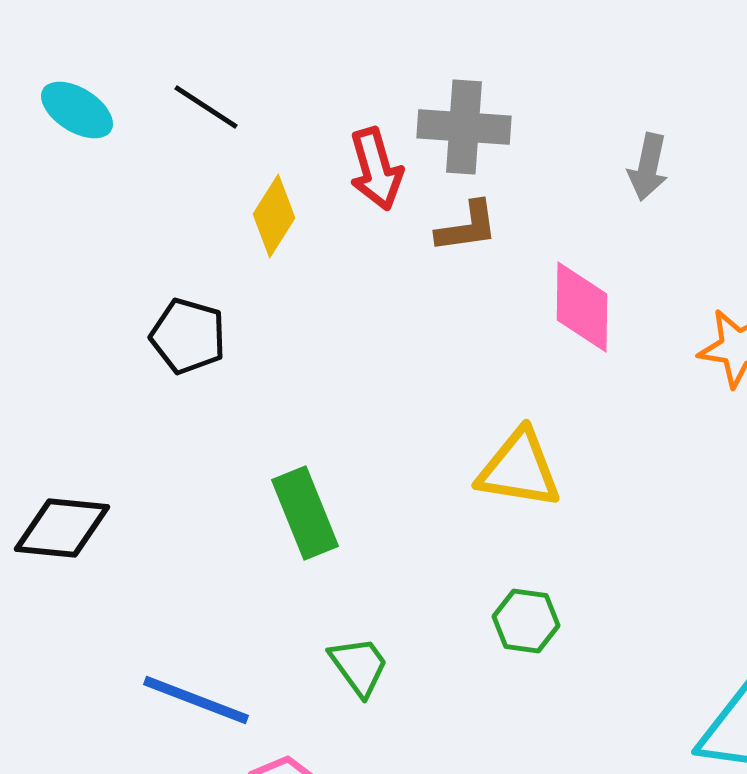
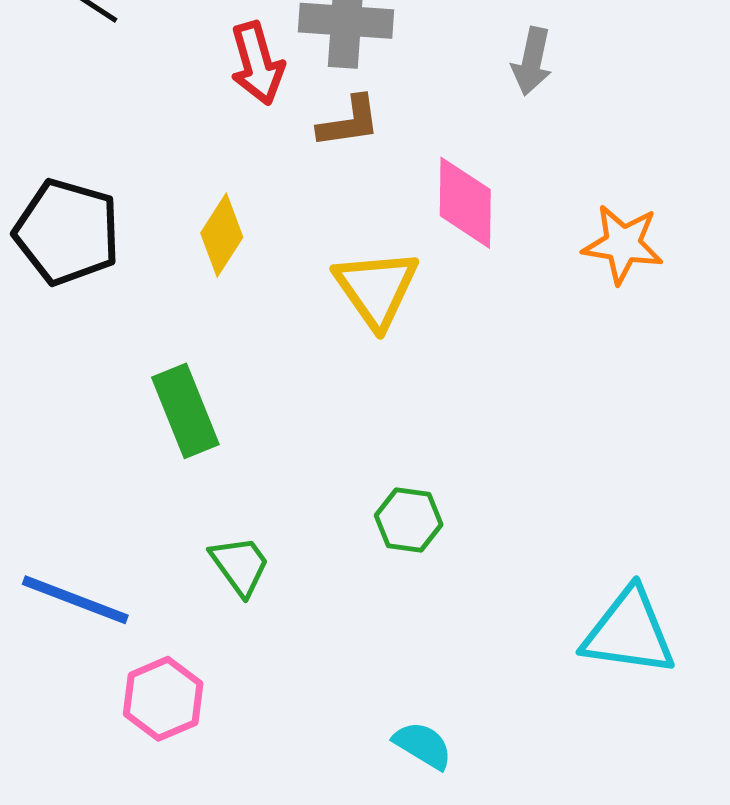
yellow diamond: (274, 216) -> (222, 235), moved
black pentagon: (188, 336) -> (67, 232), size x1.4
yellow triangle: (519, 469) -> (376, 289), moved, turned 46

